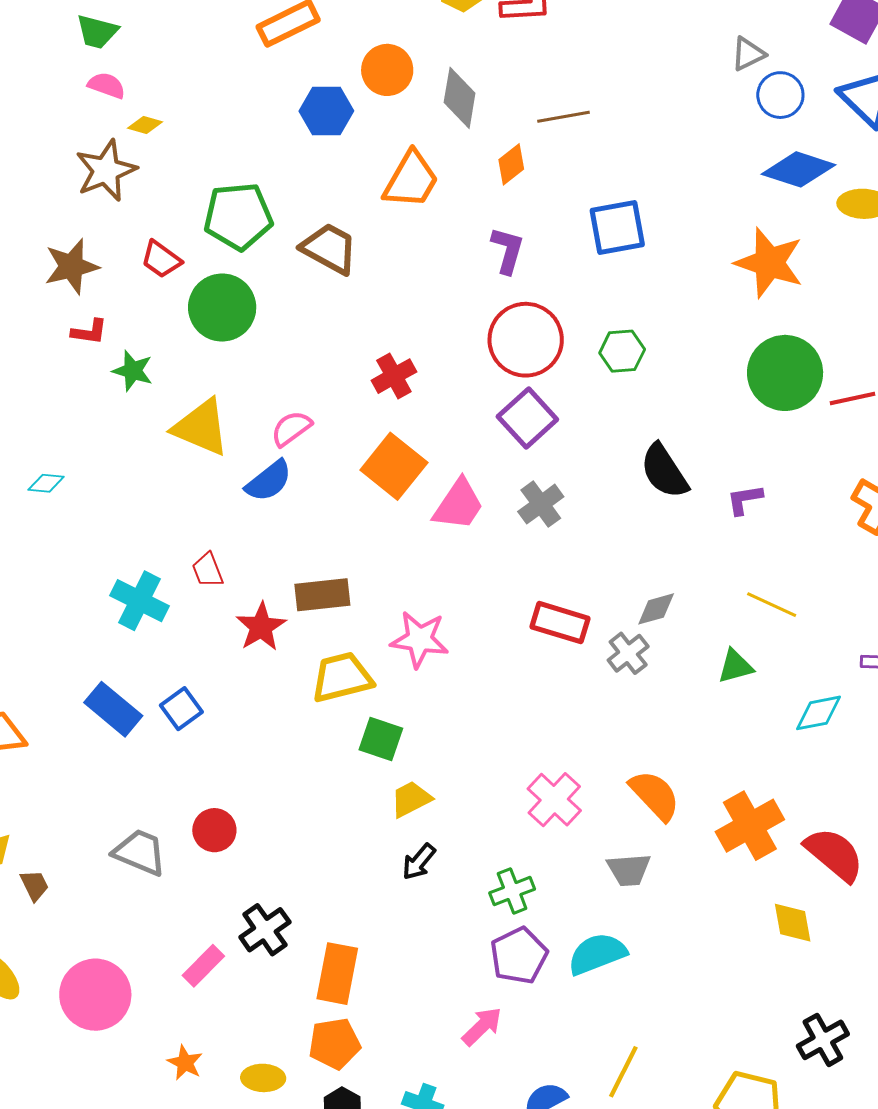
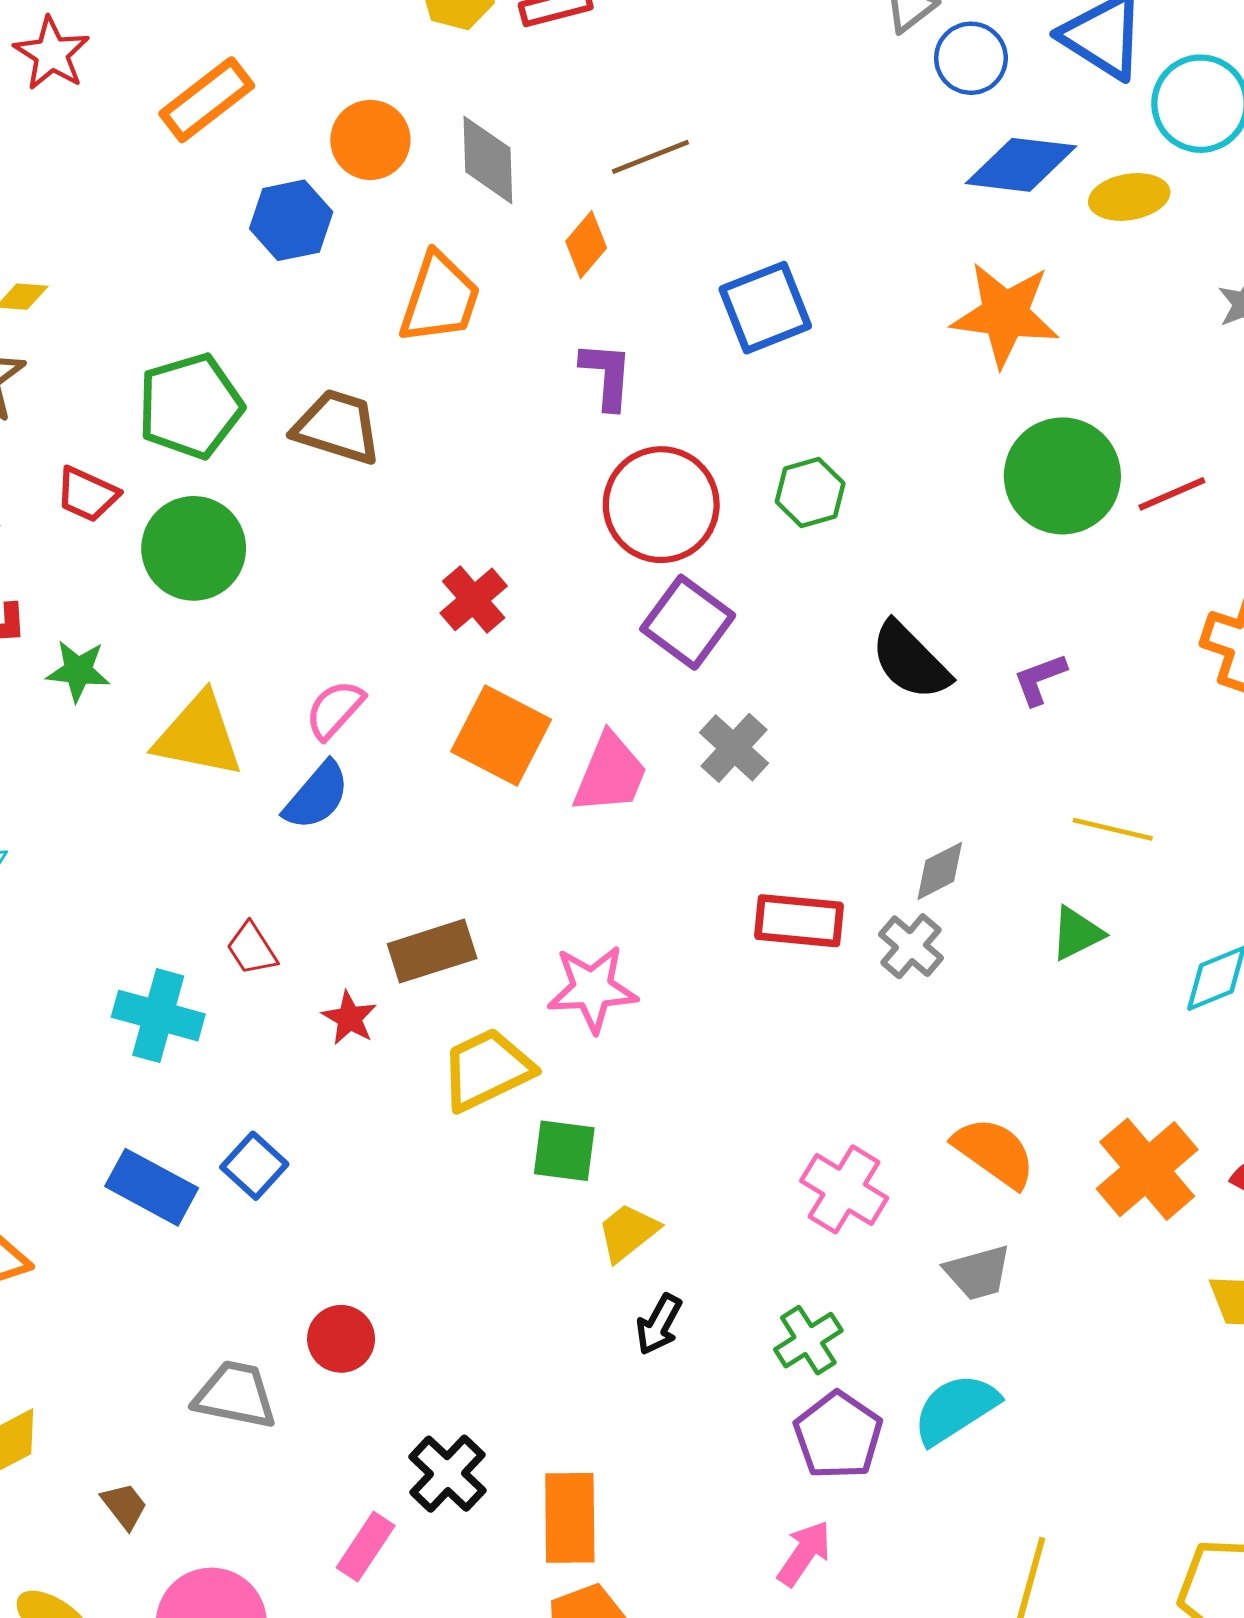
red star: (261, 627) -> (349, 1018), size x0.7
brown trapezoid: (34, 885) -> (124, 1506), moved

